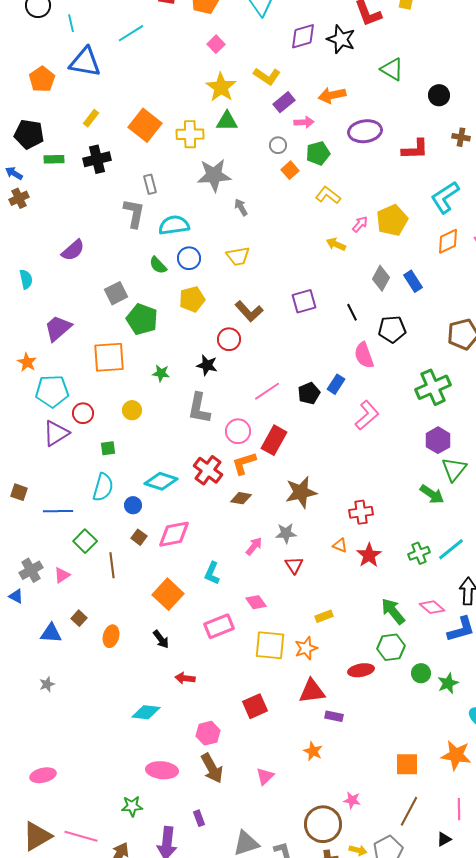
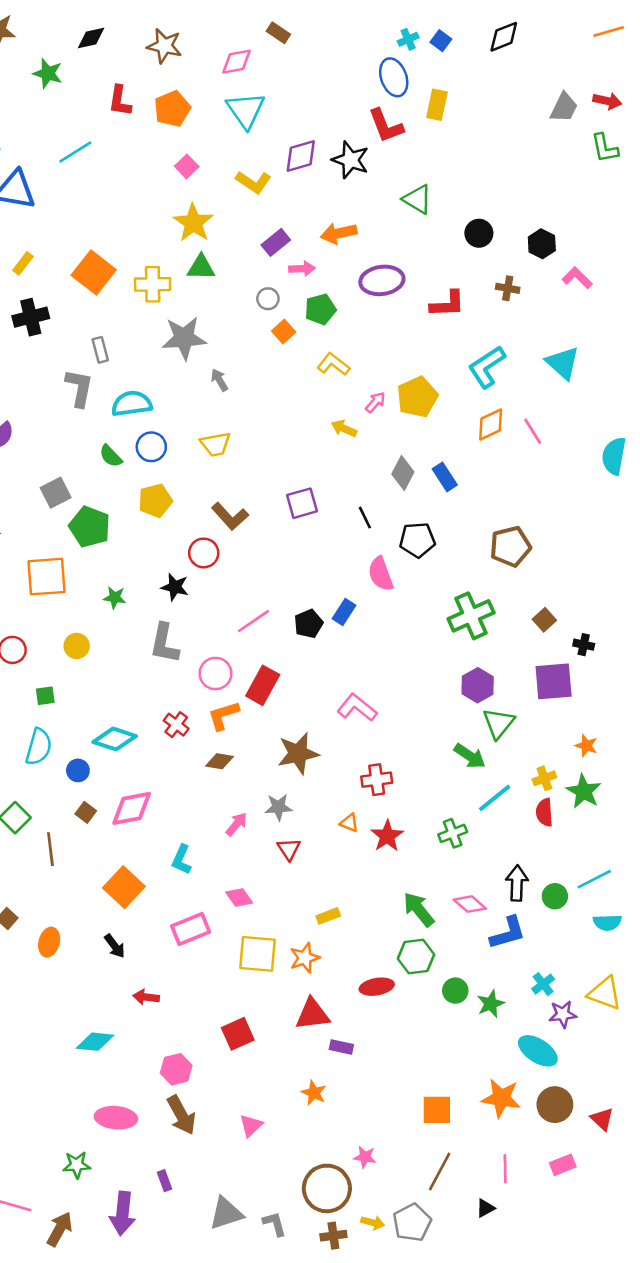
yellow L-shape: (267, 76) -> (254, 182), moved
pink L-shape: (367, 415) -> (357, 708), moved, turned -100
red cross: (208, 470) -> (176, 725), size x0.7
cyan line: (451, 549) -> (495, 798), moved

